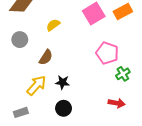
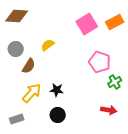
yellow semicircle: (53, 25) -> (48, 45), moved
brown semicircle: (46, 57) -> (29, 66), moved

